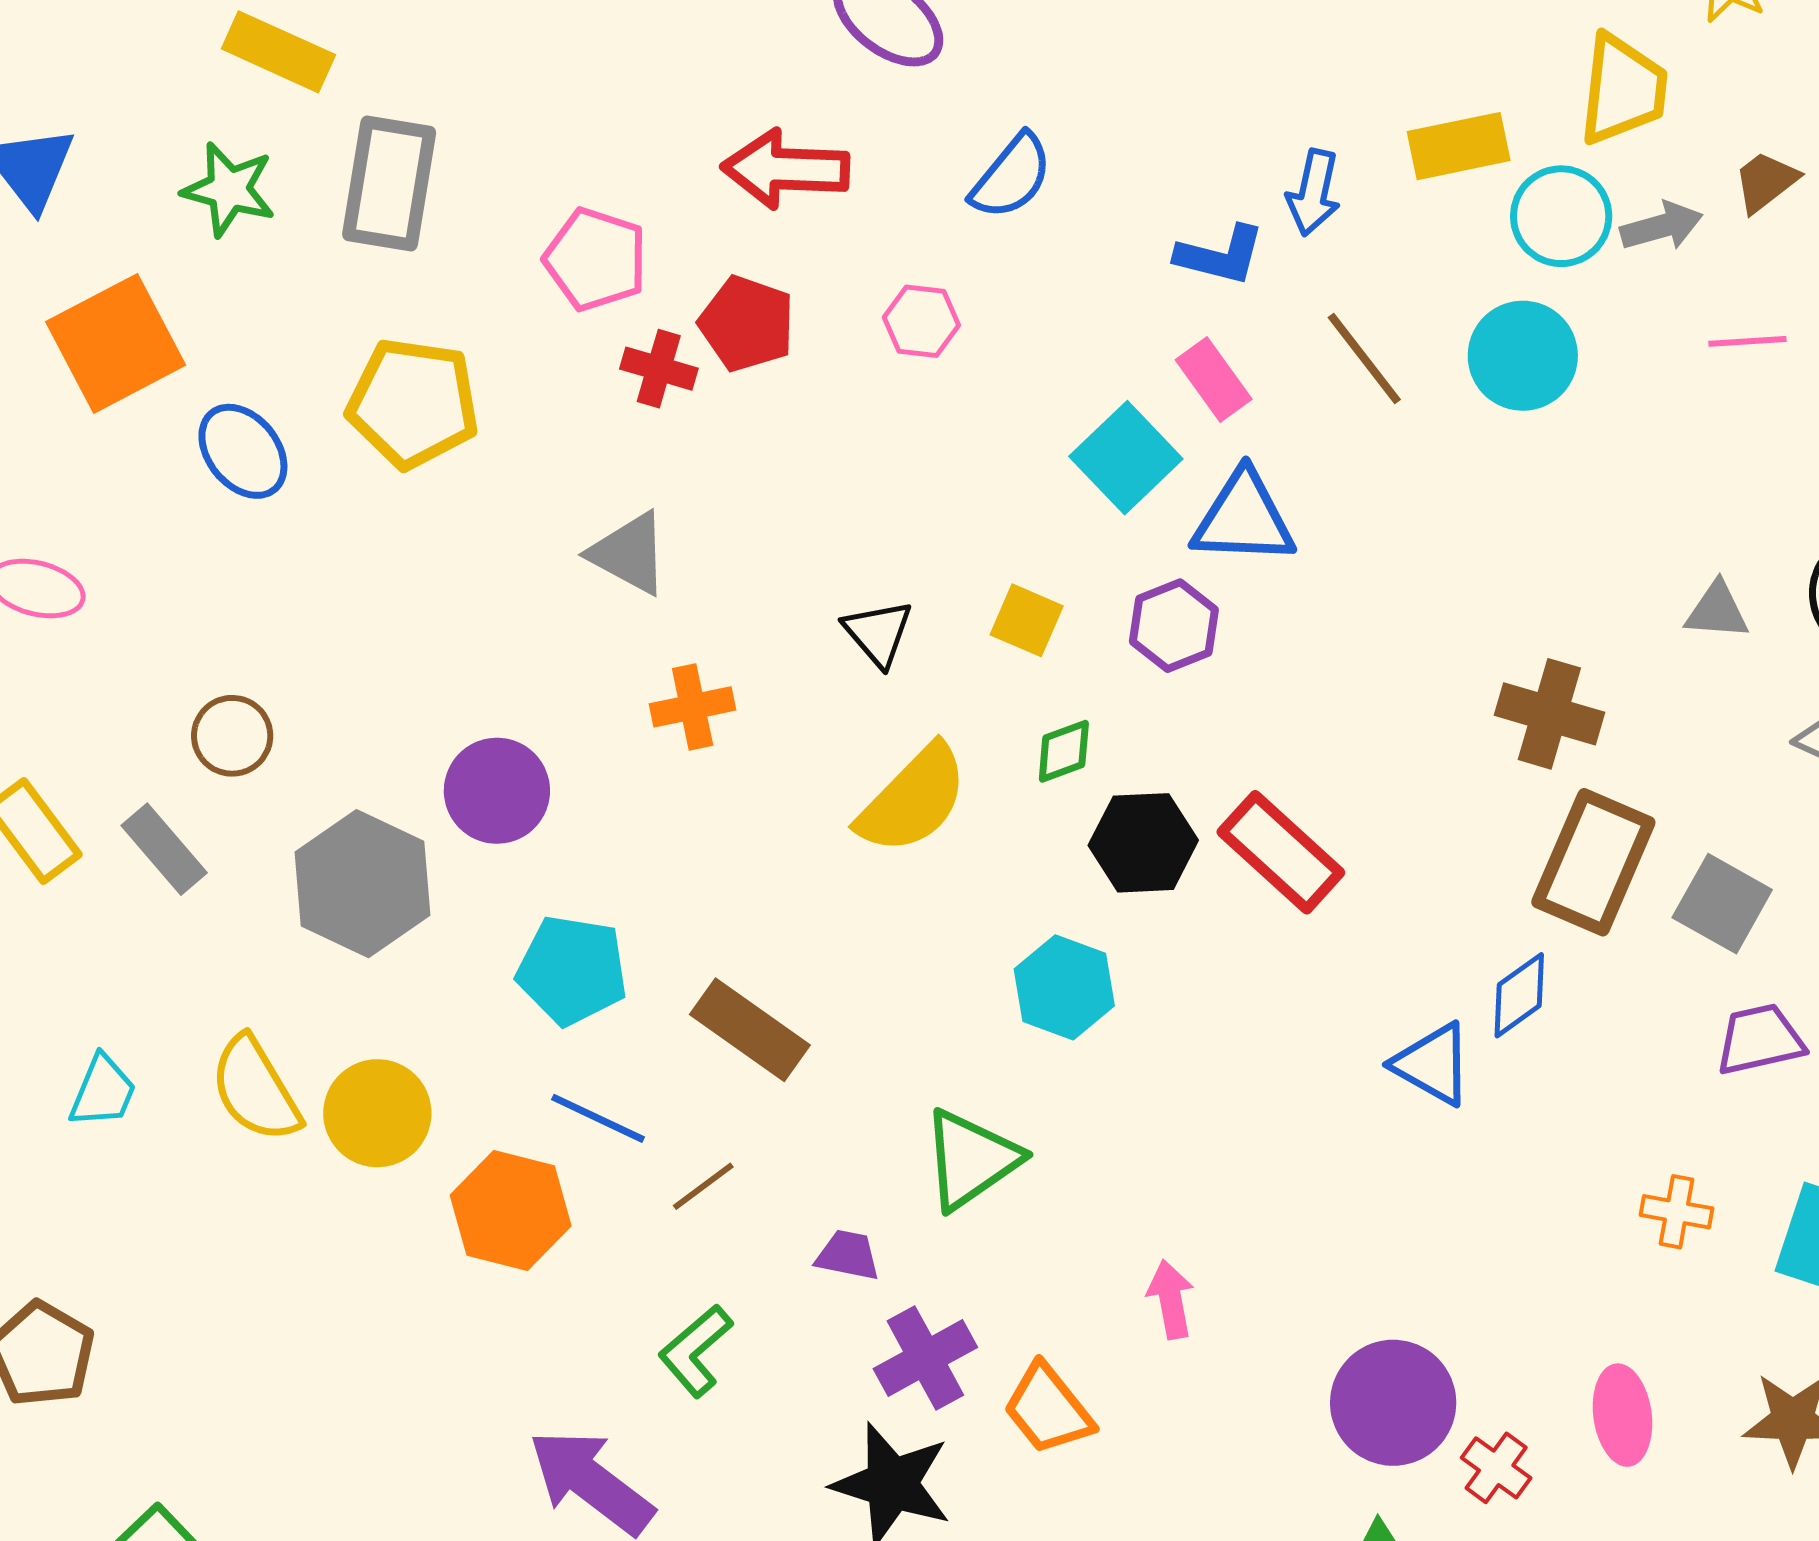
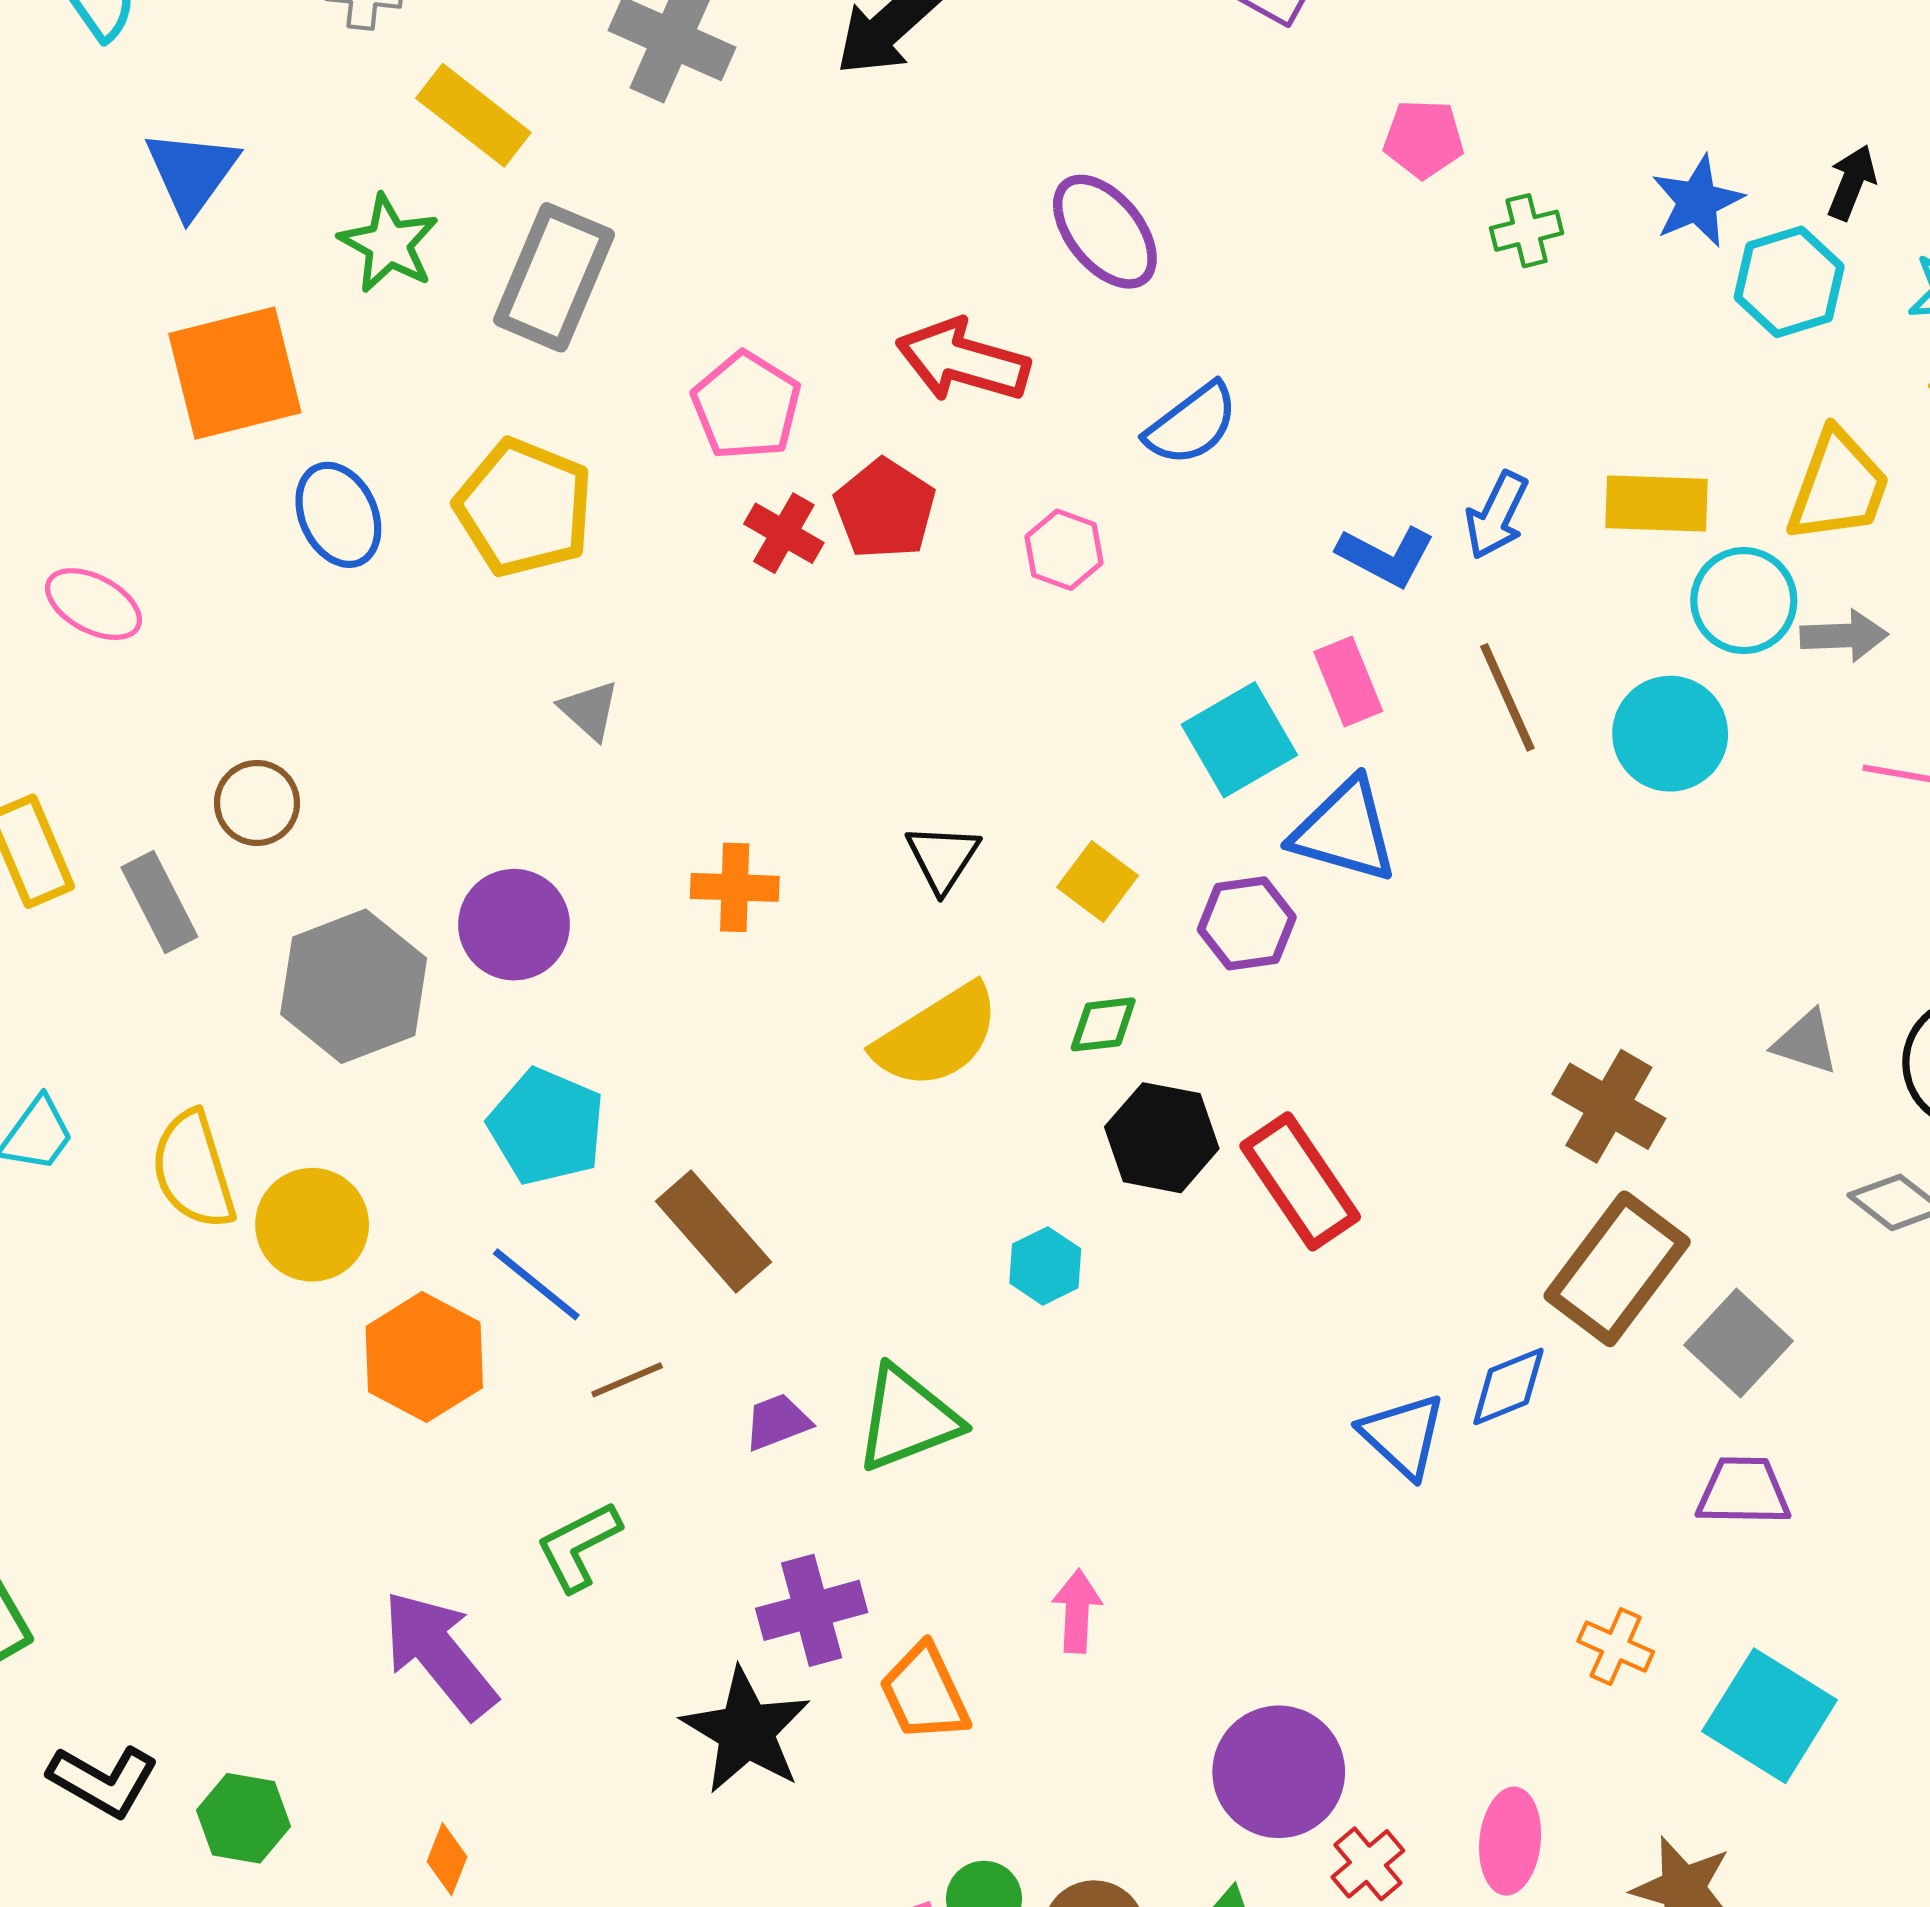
gray triangle: (629, 553) -> (589, 710), moved, size x0.7
cyan hexagon: (1064, 987) -> (1045, 1266), size x0.7
purple trapezoid: (848, 1255) -> (777, 1422), moved, turned -46

